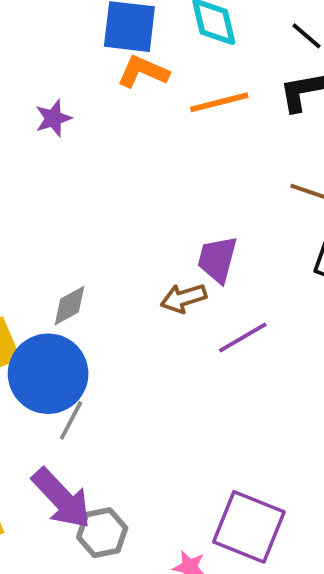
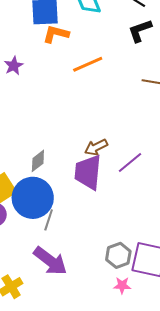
orange line: (219, 102) -> (88, 64), moved
purple trapezoid: (217, 259) -> (88, 172), moved, size x1.4
gray hexagon: (102, 533) -> (118, 255), moved

